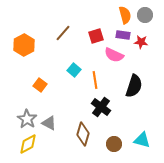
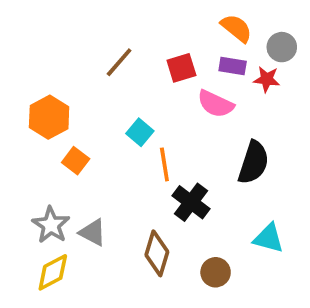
orange semicircle: (125, 15) -> (236, 28), turned -36
gray circle: (145, 15) -> (282, 47), moved
orange hexagon: (24, 45) -> (49, 117), moved
orange line: (95, 80) -> (164, 164), moved
cyan triangle: (142, 140) -> (269, 238), moved

